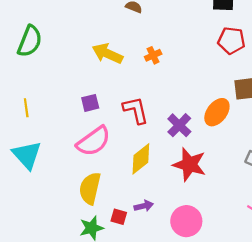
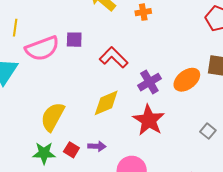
red L-shape: (136, 110) -> (114, 57), turned -48
pink semicircle: (94, 141) -> (42, 48), moved

